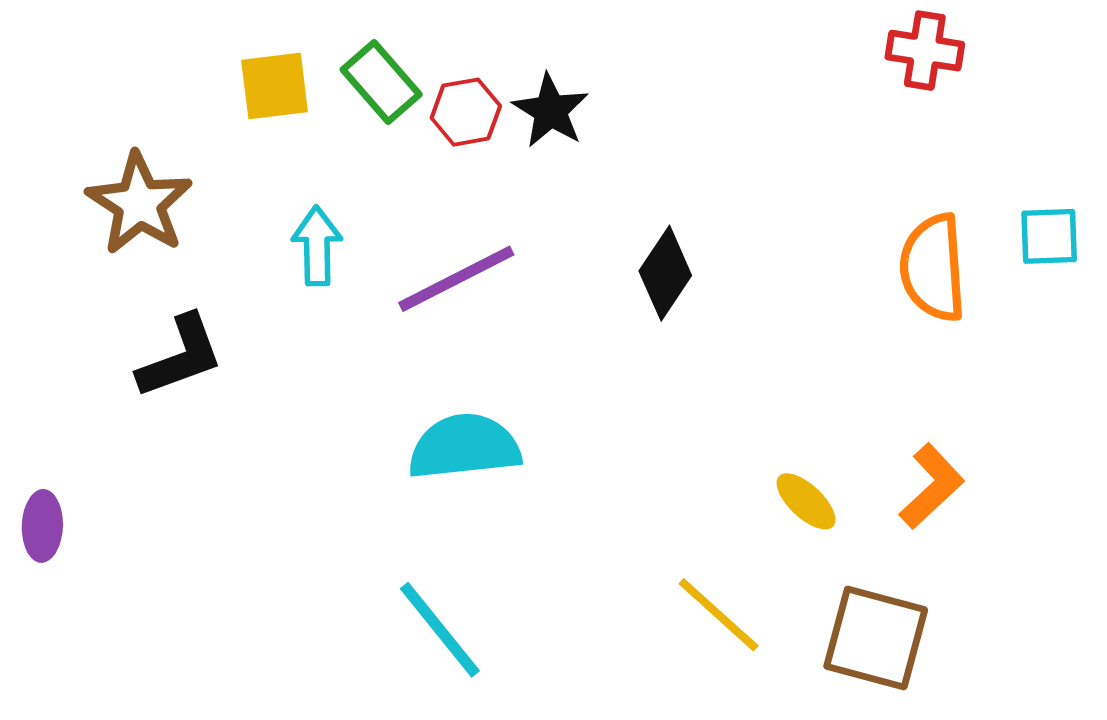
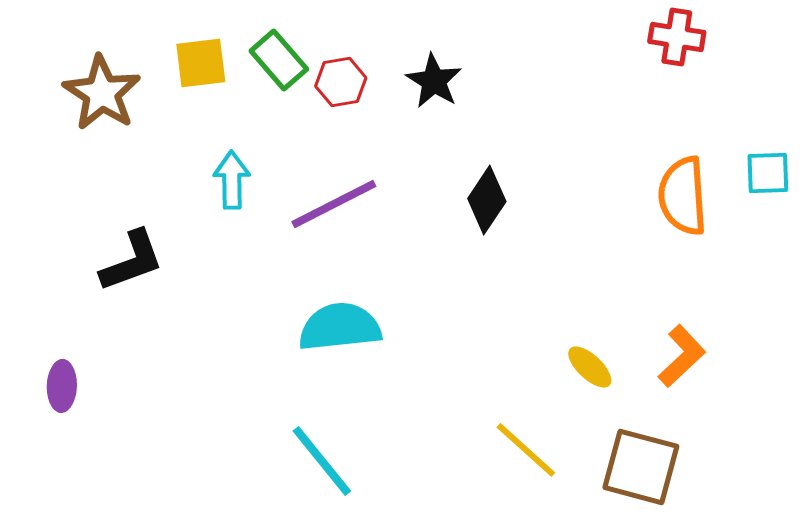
black star: (551, 111) -> (434, 81), moved
brown star: (139, 204) -> (102, 93), moved
purple ellipse: (42, 526) -> (62, 386), moved

